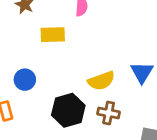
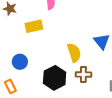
yellow semicircle: (101, 81) -> (74, 53), turned -78

